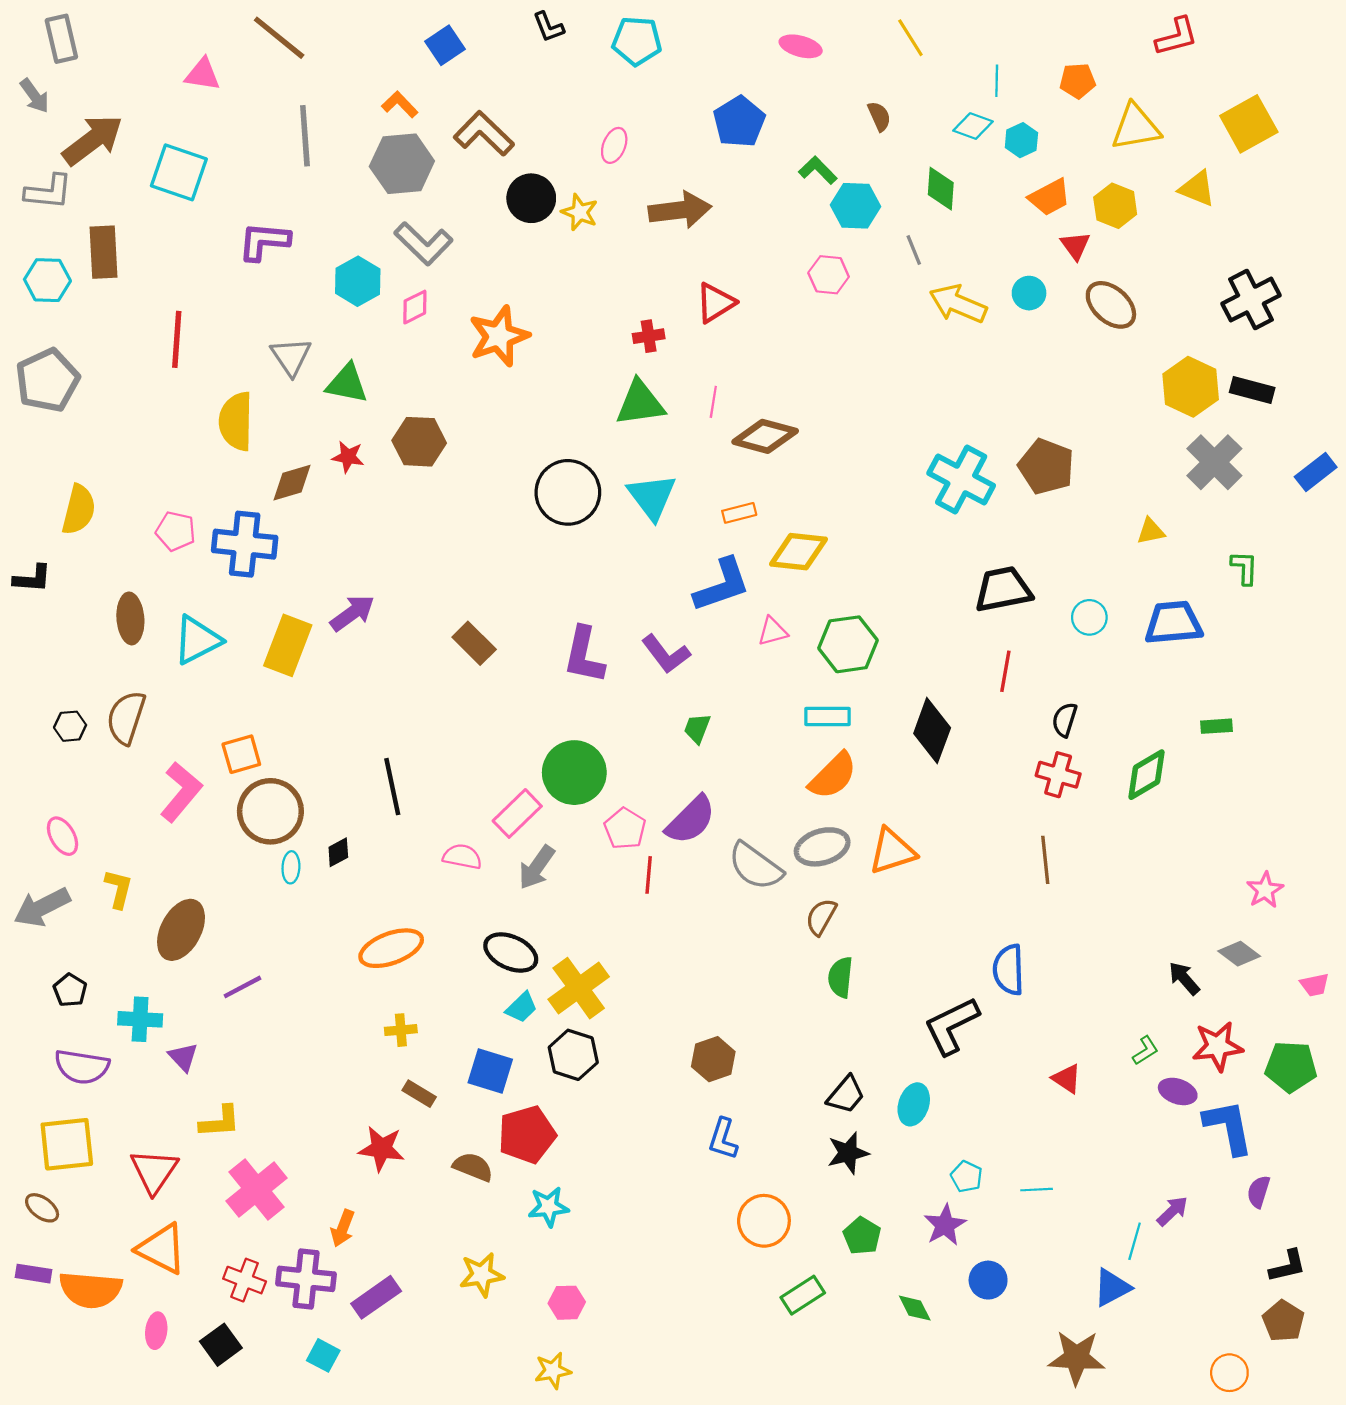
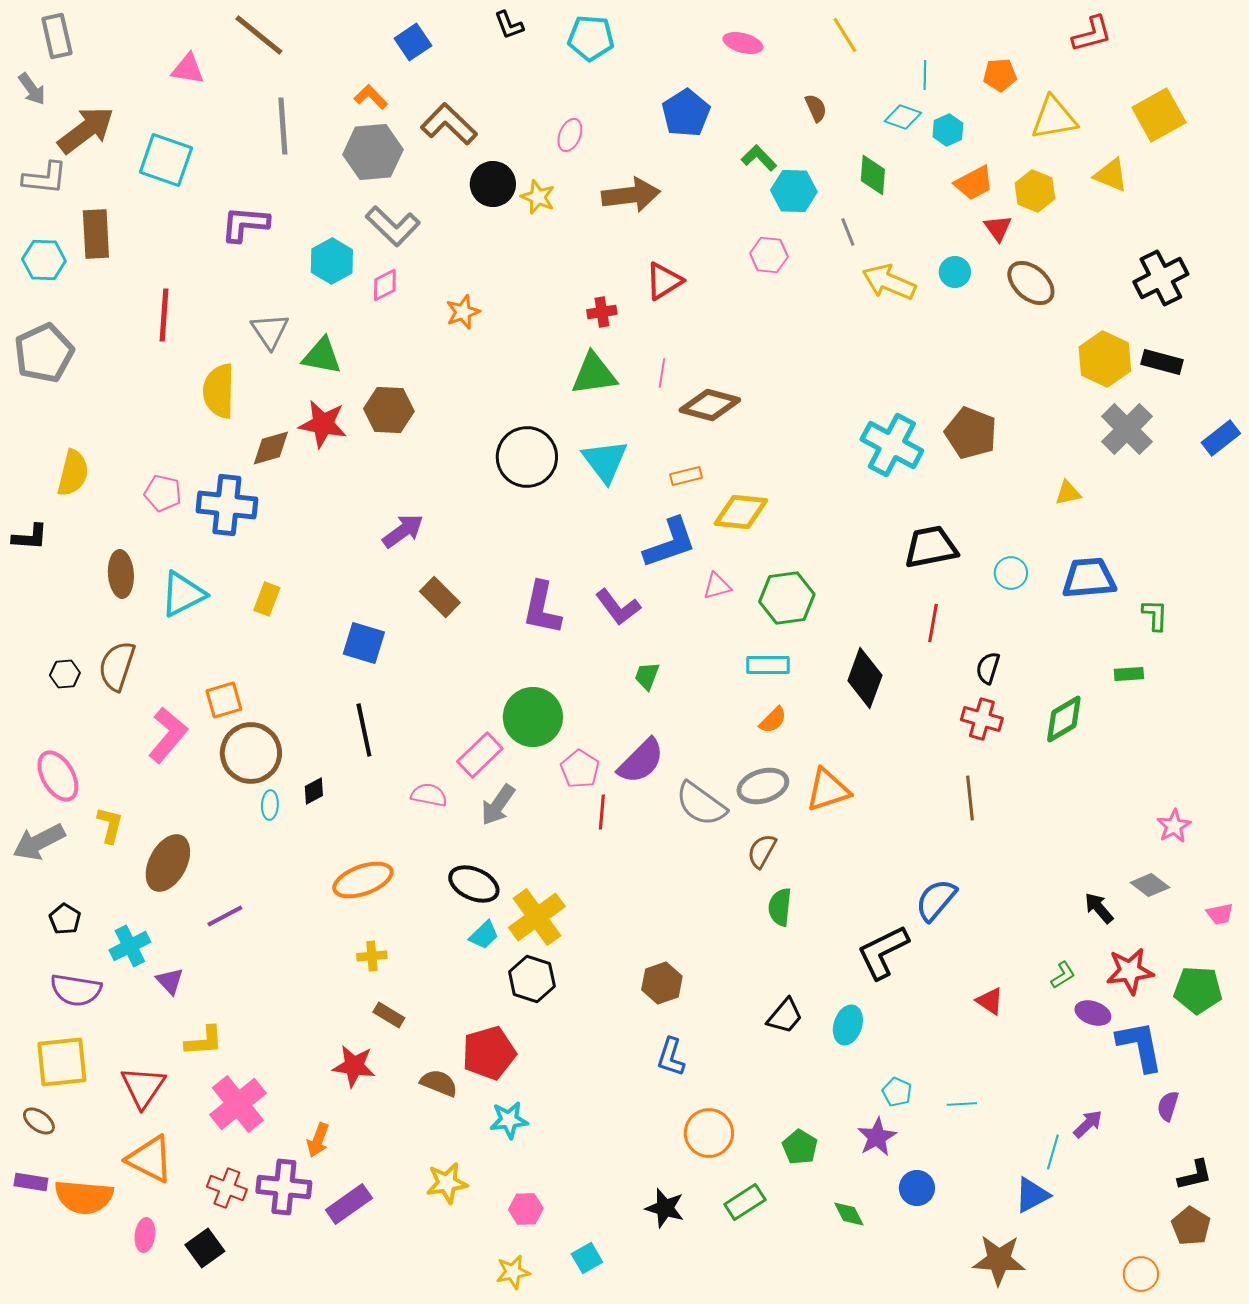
orange star: (499, 336) -> (463, 312), size x0.6
red star: (348, 457) -> (323, 424), size x1.6
green L-shape: (1245, 568) -> (1155, 615), moved
purple arrow: (352, 613) -> (403, 531), moved
yellow rectangle: (288, 645) -> (267, 599), size x0.6
orange semicircle: (833, 776) -> (773, 720), size x0.6
pink ellipse: (62, 836) -> (58, 776), size x1.4
blue semicircle: (1009, 970) -> (936, 900), turned 42
cyan cross: (140, 1019) -> (130, 946), turned -30
blue square: (490, 1071) -> (364, 643), moved
black star: (848, 1153) -> (665, 1208), moved, turned 30
cyan square: (323, 1355) -> (587, 1258), moved, turned 32

